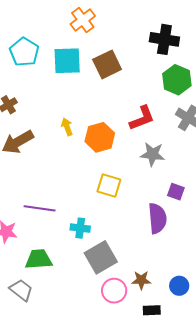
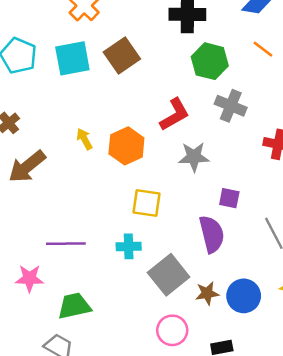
cyan cross: (80, 228) -> (129, 246), moved
gray square: (101, 257) -> (169, 275), moved
brown star: (141, 280) -> (207, 293), moved
blue circle: (179, 286) -> (244, 296), moved, size x1.4

